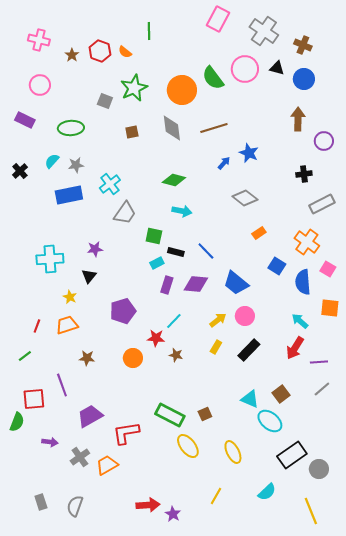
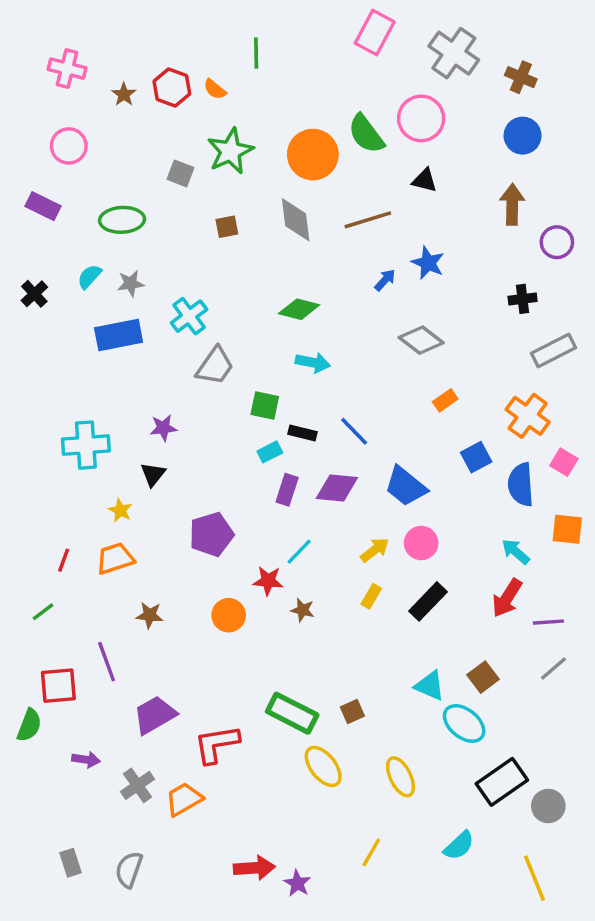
black triangle: (277, 68) -> (425, 180), moved
blue square: (277, 266) -> (476, 457), turned 30

